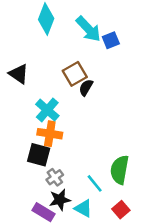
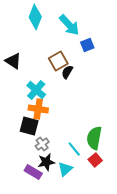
blue square: (111, 40) -> (87, 45), moved
cyan triangle: (83, 208) -> (65, 169), turned 49
red square: (121, 210) -> (95, 160), moved

